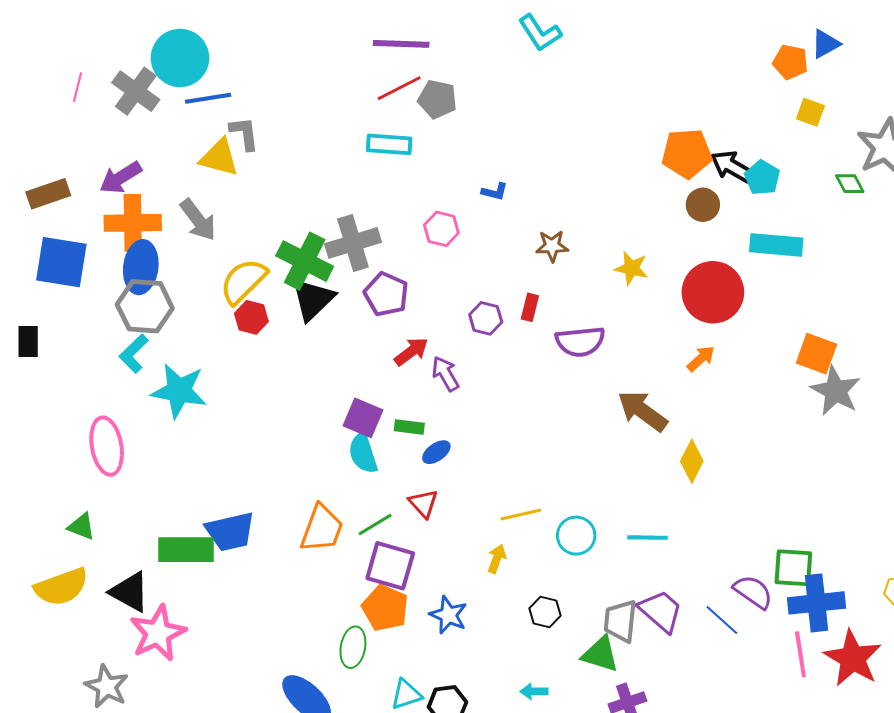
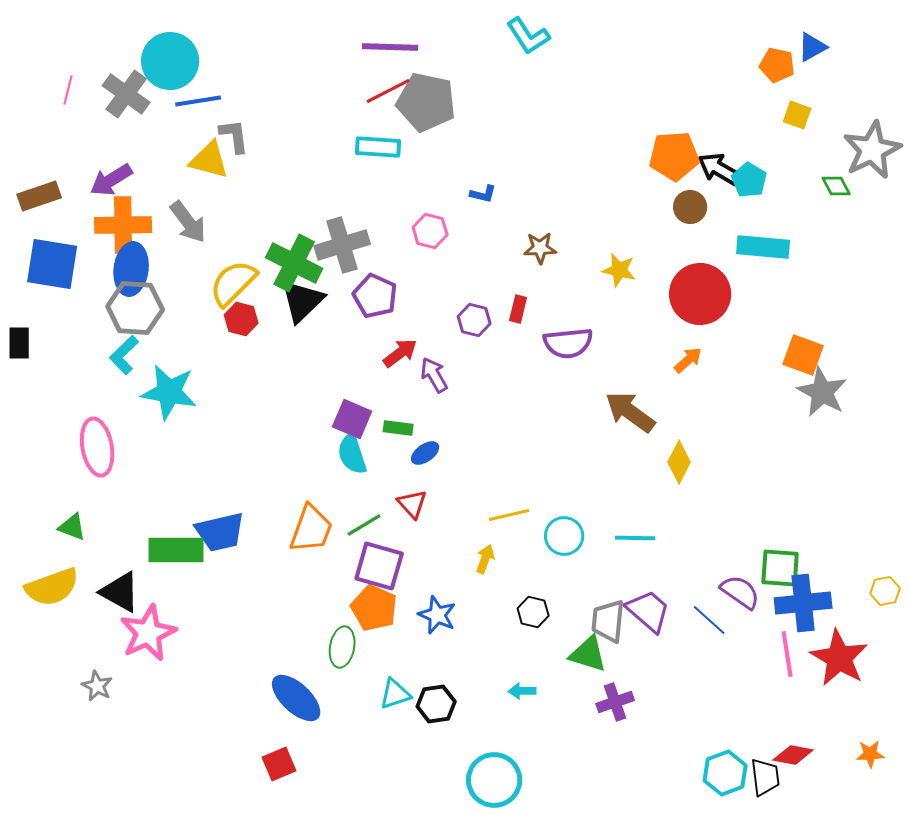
gray pentagon: (437, 99) -> (426, 102), size x1.5
gray star: (107, 686) -> (97, 686), size x0.7

